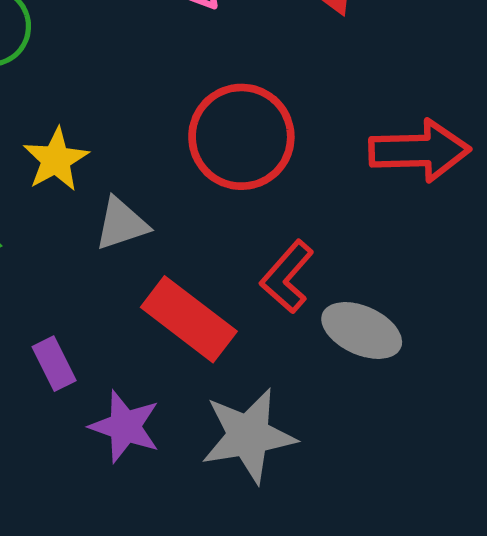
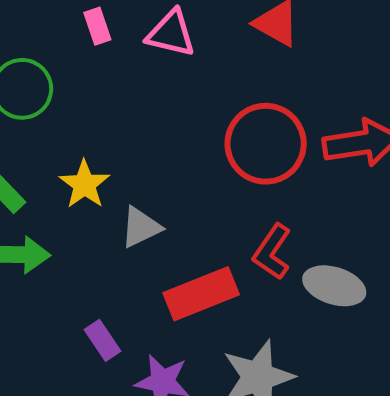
red circle: (241, 137) -> (266, 144), moved
red rectangle: (189, 319) -> (201, 294), turned -52

